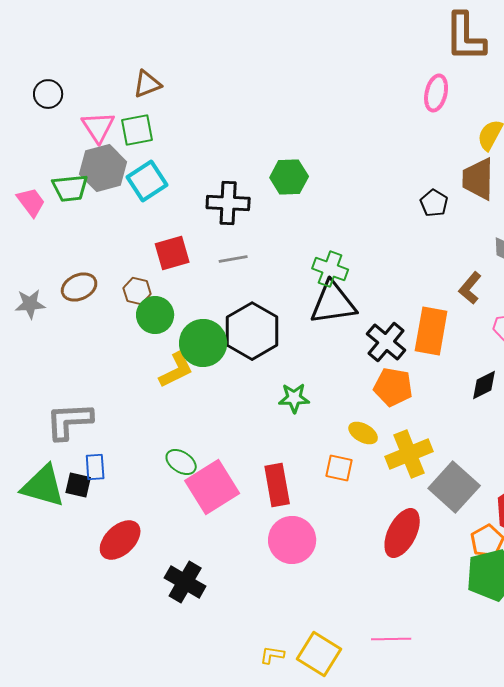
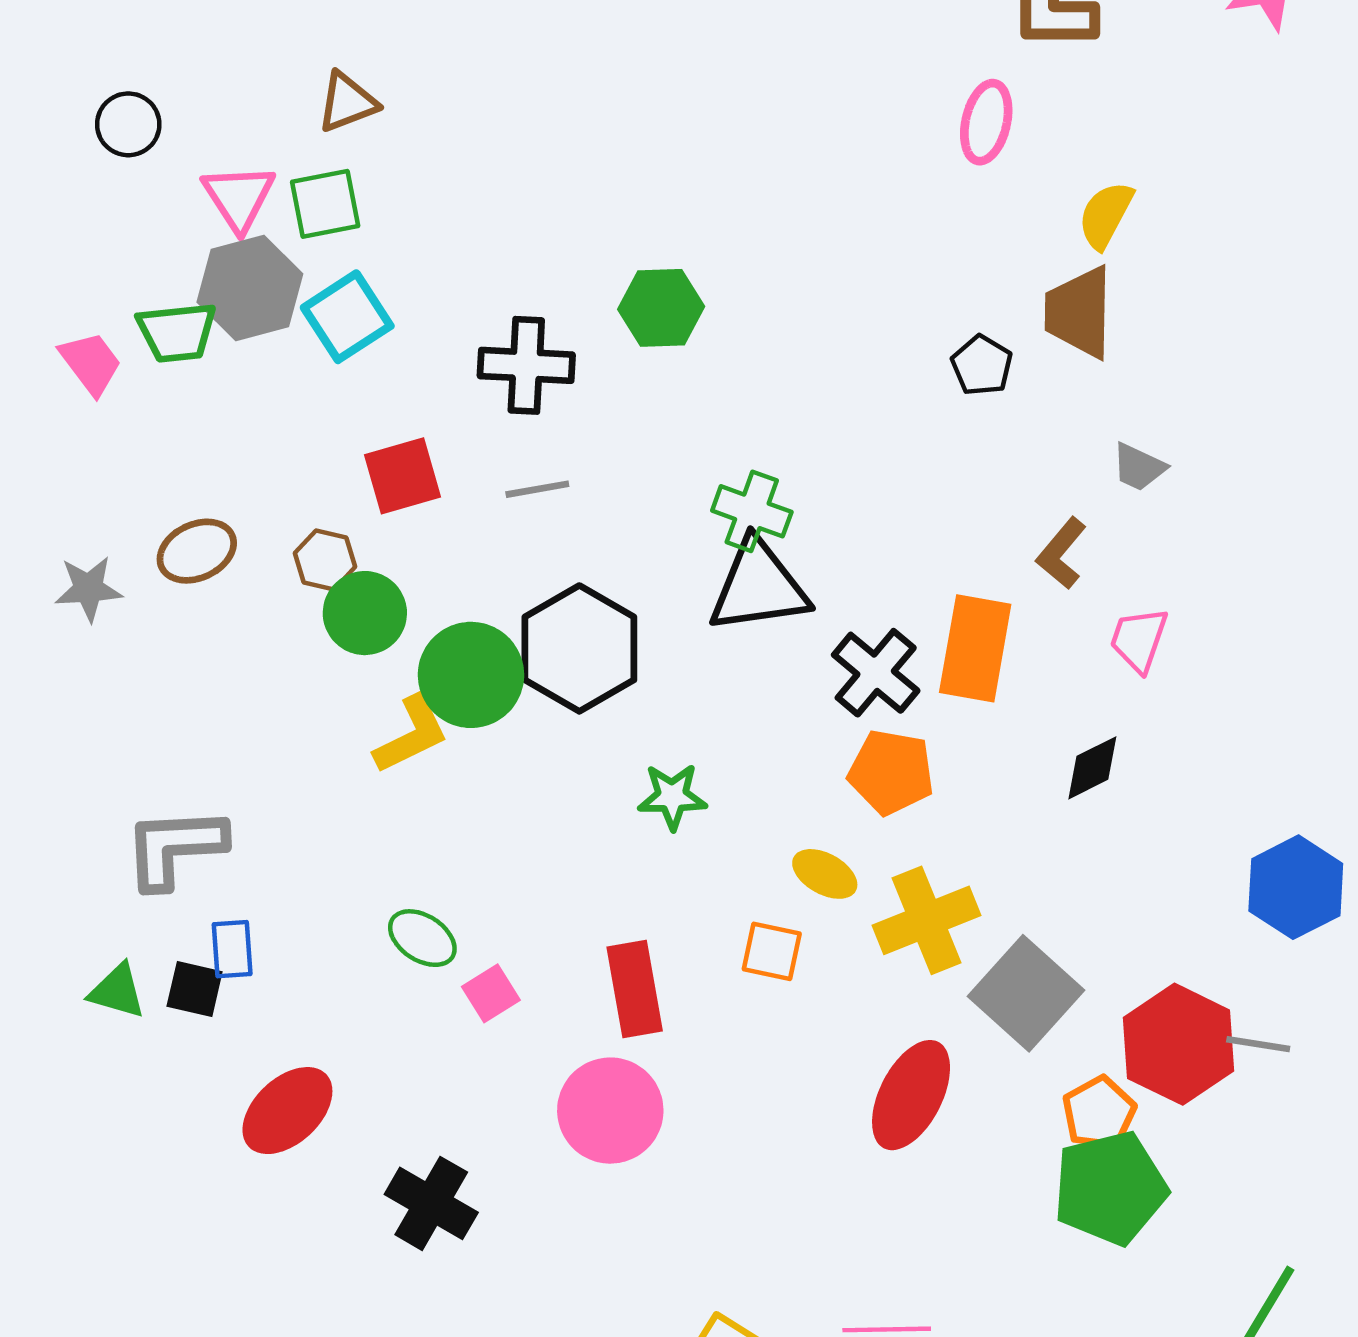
green triangle: (43, 486) -> (117, 991), size x0.6
pink square: (212, 487) -> (491, 993), size x0.5
pink circle: (292, 540) -> (610, 1111), moved

